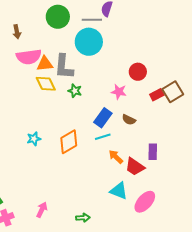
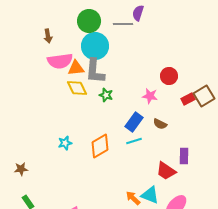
cyan circle: (89, 42) -> (95, 46), moved
orange arrow: (116, 157) -> (133, 198), moved

